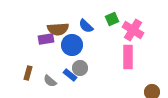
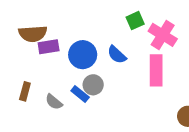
blue semicircle: (86, 26) -> (117, 55), moved
brown semicircle: (58, 29) -> (33, 34), moved

